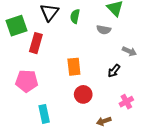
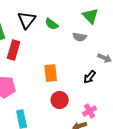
green semicircle: (75, 16) -> (52, 24), turned -64
pink cross: (126, 102) -> (90, 111), moved

